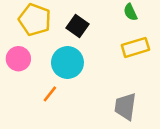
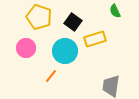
yellow rectangle: (135, 47) -> (95, 39), moved

